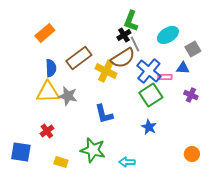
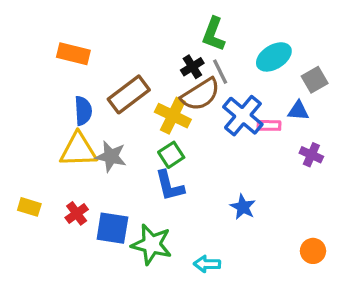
orange rectangle: (45, 33) -> (73, 54), turned 54
black cross: (124, 35) -> (192, 67), moved
green square: (151, 95) -> (171, 155), moved, size x0.7
blue square: (21, 152) -> (112, 228), moved
yellow rectangle: (61, 162) -> (29, 207), moved

